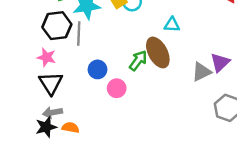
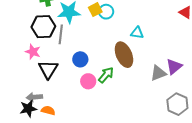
green arrow: (138, 61) -> (106, 75), moved
blue circle: (98, 69) -> (80, 59), moved
black triangle: (51, 83) -> (48, 69), moved

